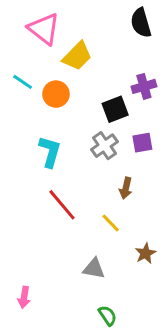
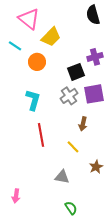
cyan line: (23, 82) -> (15, 46), moved
purple square: (142, 143) -> (94, 94), size x1.5
red line: (62, 205) -> (41, 135), turned 30

